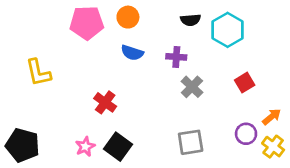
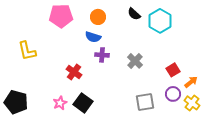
orange circle: (128, 17) -> (98, 17), moved
black semicircle: (191, 20) -> (134, 14), turned 48
purple cross: (176, 57) -> (102, 55), moved
red square: (245, 83) -> (173, 70), moved
gray square: (191, 142) -> (145, 102), moved

